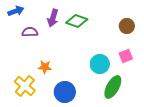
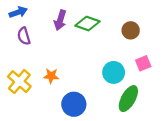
brown circle: (127, 26) -> (131, 30), moved
purple semicircle: (30, 32) -> (24, 36), moved, turned -105
yellow cross: (25, 86) -> (19, 82), moved

